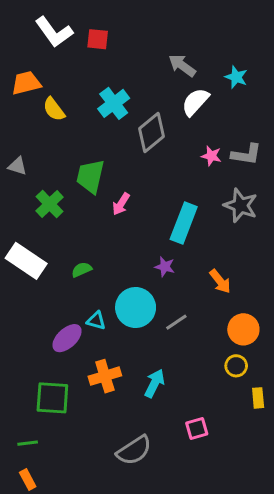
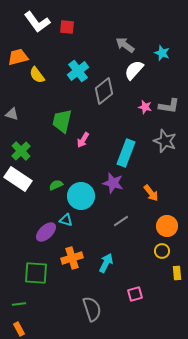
green cross: (50, 204) -> (21, 151), moved
purple star: (165, 267) -> (113, 183), size x1.5
cyan circle: (136, 308) -> (81, 196), moved
gray semicircle: (134, 450) -> (92, 309), turned -75

